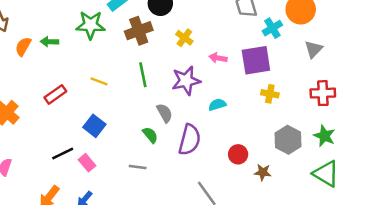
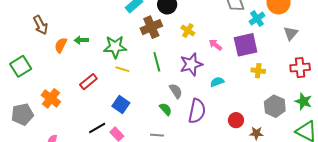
green star: (91, 25) -> (115, 47), moved
pink arrow: (218, 58) -> (215, 45), turned 32

